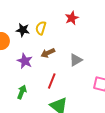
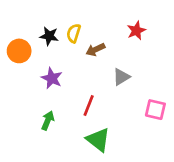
red star: (72, 18) -> (136, 31), moved
brown arrow: (48, 53) -> (95, 50), moved

